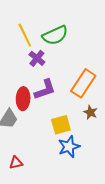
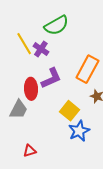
yellow line: (25, 35) -> (24, 44), moved
yellow square: (61, 125) -> (70, 111), turned -30

